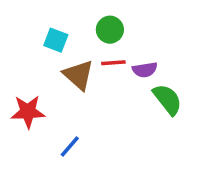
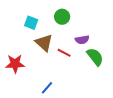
red line: (113, 63) -> (64, 53), moved, turned 32
blue line: (70, 147) -> (47, 88), moved

